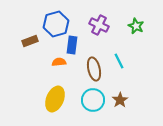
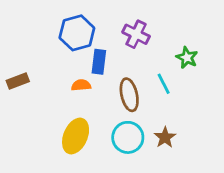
green star: (136, 26) -> (187, 58), moved
brown rectangle: (30, 41) -> (18, 81), moved

